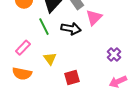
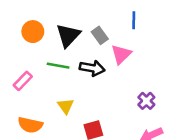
green line: (44, 27) -> (58, 66), turned -54
pink rectangle: (23, 48) -> (23, 81), moved

